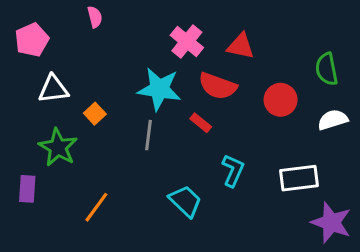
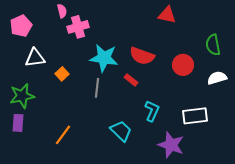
pink cross: (187, 41) -> (78, 27), moved, turned 35
red triangle: (241, 46) -> (167, 15), moved
green star: (58, 147) -> (22, 96), moved, turned 30
purple star: (331, 223) -> (171, 145), moved

